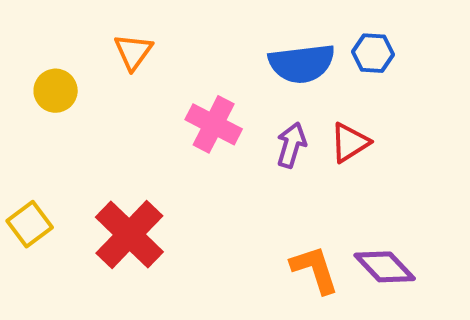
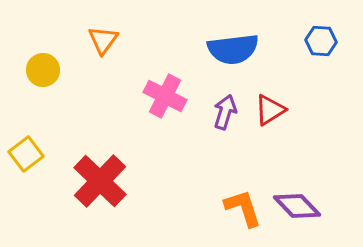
blue hexagon: (373, 53) -> (321, 41), moved
yellow square: (30, 224) -> (26, 154), moved

